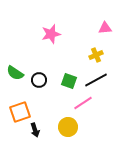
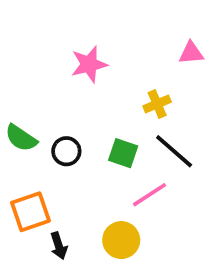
yellow cross: (96, 55) -> (157, 104), moved
black line: (96, 80) -> (174, 151), turned 70

